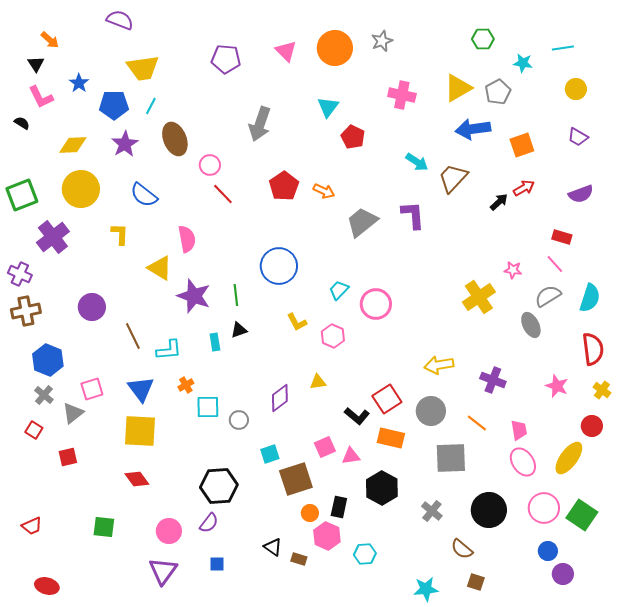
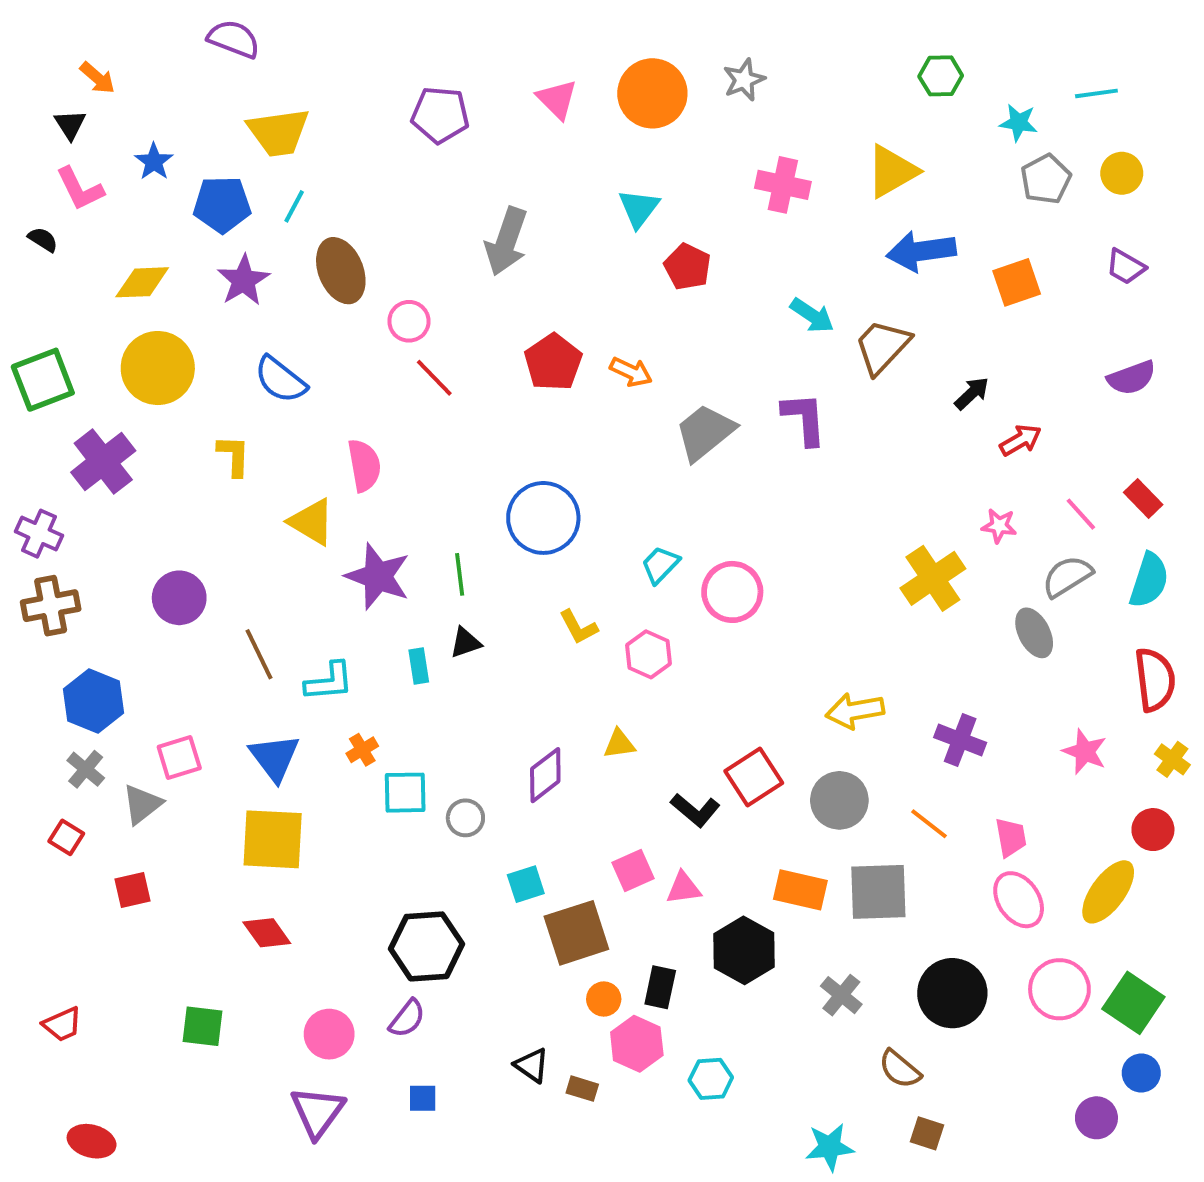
gray pentagon: (498, 92) -> (1046, 179), moved
red arrow: (524, 188) -> (1020, 440), moved
red rectangle: (562, 237) -> (1143, 498), moved, turned 30
orange rectangle: (391, 438) -> (800, 890), moved
blue circle: (548, 551) -> (1141, 1073), moved

